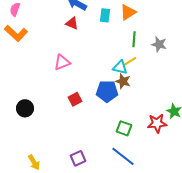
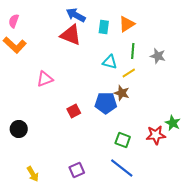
red triangle: (72, 23) -> (71, 35), size x1.6
pink triangle: (62, 62) -> (45, 79), moved
cyan triangle: (120, 67) -> (110, 62), moved
black circle: (25, 108) -> (19, 129), moved

